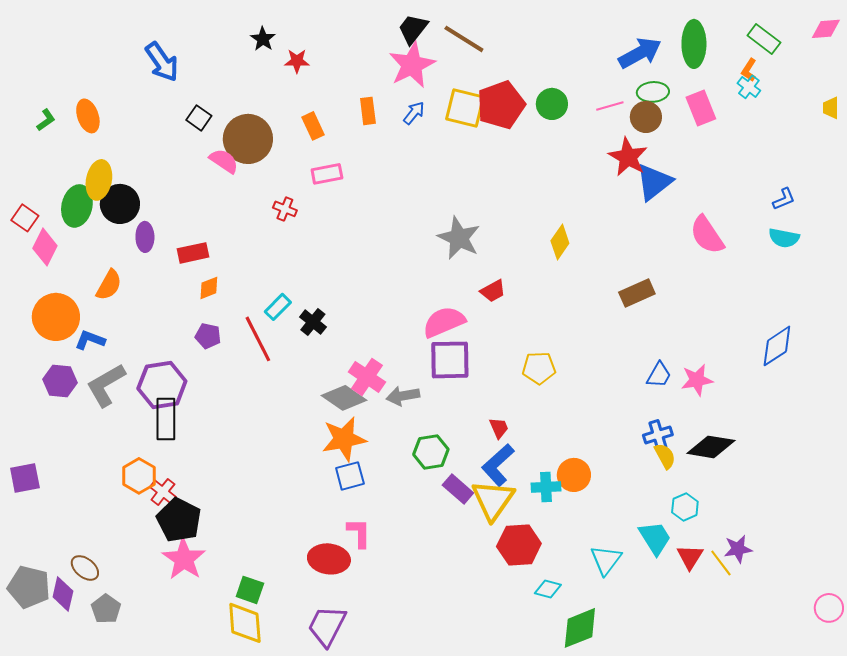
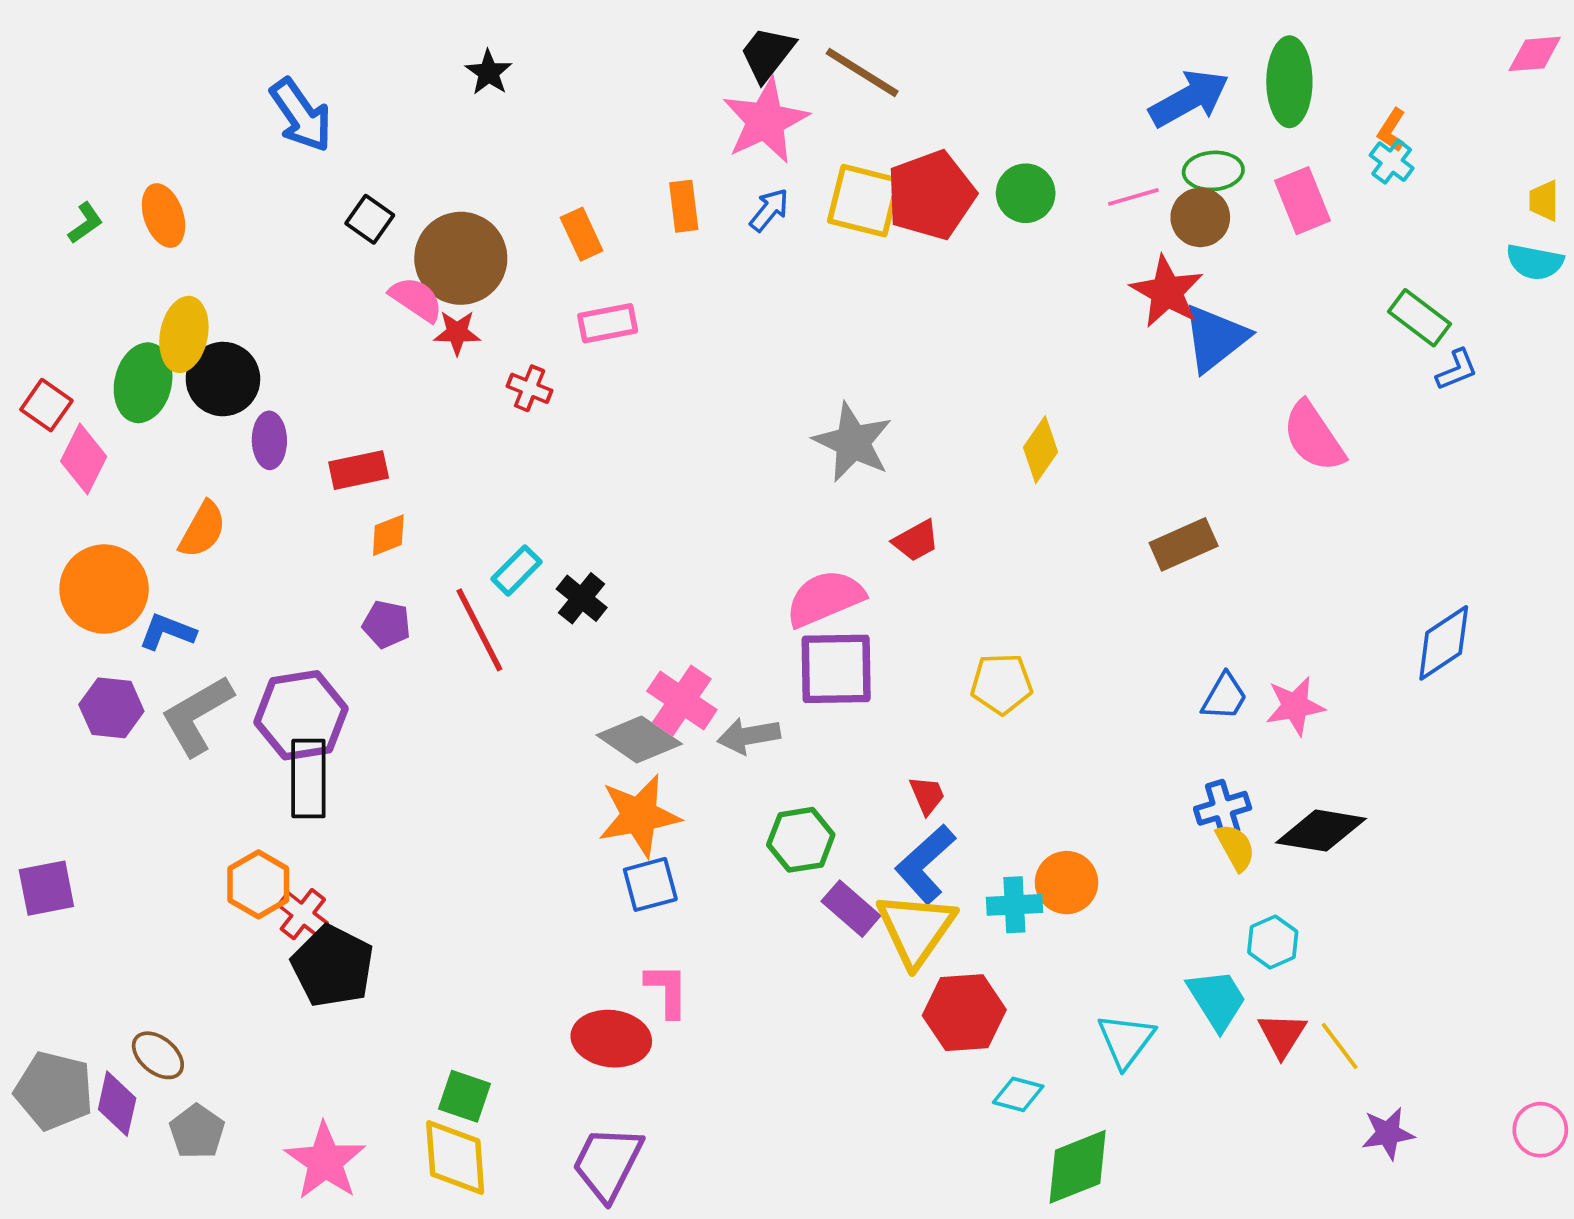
green rectangle: (764, 39) -> (1420, 318), moved
red star: (297, 61) -> (457, 333), moved
cyan semicircle: (784, 238) -> (1535, 262), moved
purple star: (738, 549) -> (1388, 1133), moved
pink star: (184, 559) -> (325, 1161), moved

